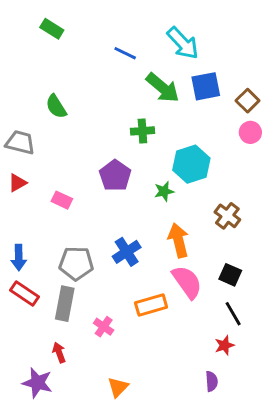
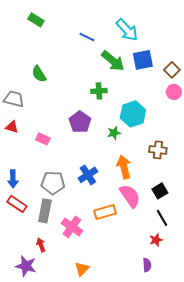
red triangle: (17, 183) -> (12, 127), turned 48
brown cross: (227, 216) -> (158, 150), turned -30
black square: (230, 275) -> (160, 191), turned 35
pink cross: (104, 327) -> (72, 227), size x1.5

